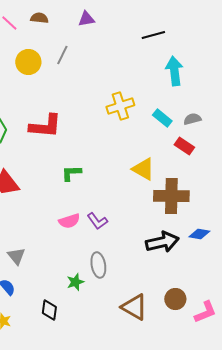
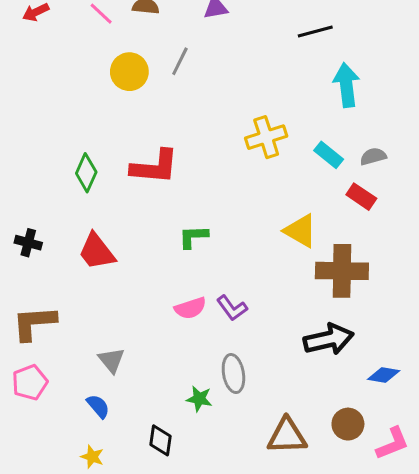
blue diamond: (199, 234) -> (384, 375), moved
green star: (75, 282) -> (199, 399), turned 30
brown triangle: (134, 307) -> (287, 436), turned -32

